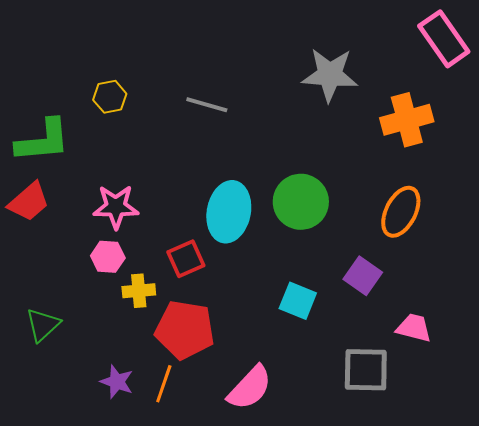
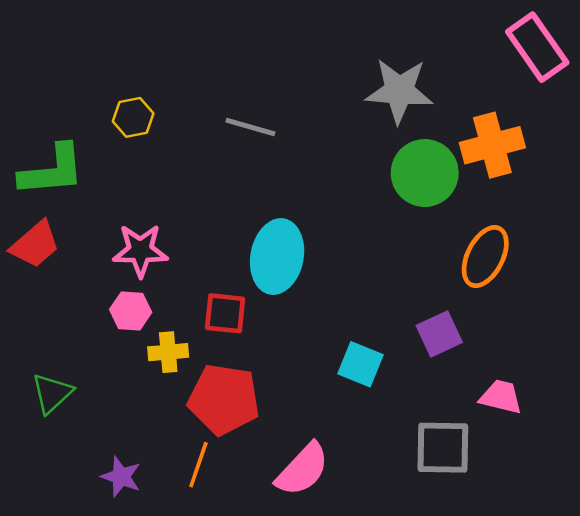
green circle: (301, 202) -> (425, 173), moved
red square: (186, 259) -> (225, 313), turned 30
purple square: (363, 276) -> (439, 334), turned 30
purple star: (117, 382) -> (121, 477), moved

